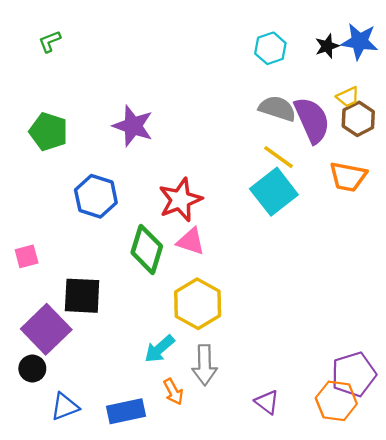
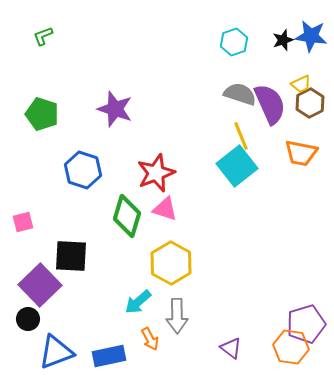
yellow line: (279, 157) -> (241, 136), turned 32
blue triangle: (65, 407) -> (56, 352), size x1.4

